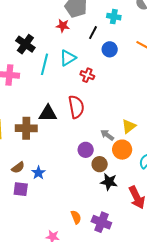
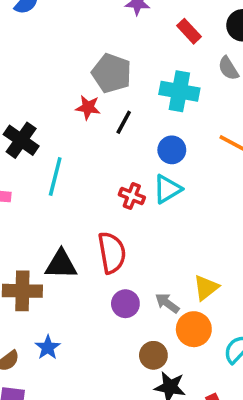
cyan cross: (114, 17) -> (179, 91), size x1.5
black line: (93, 33) -> (124, 122), moved
cyan triangle: (68, 58) -> (167, 189), moved
purple circle: (86, 150) -> (125, 304), moved
blue star: (38, 173) -> (48, 347), moved

